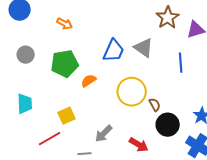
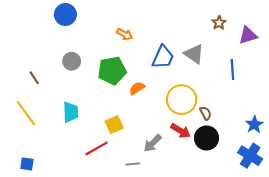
brown star: (168, 18) -> (219, 23), size x0.6
orange arrow: (65, 24) -> (125, 34), moved
black circle: (168, 125) -> (207, 138), moved
red arrow: (139, 145) -> (181, 131), moved

